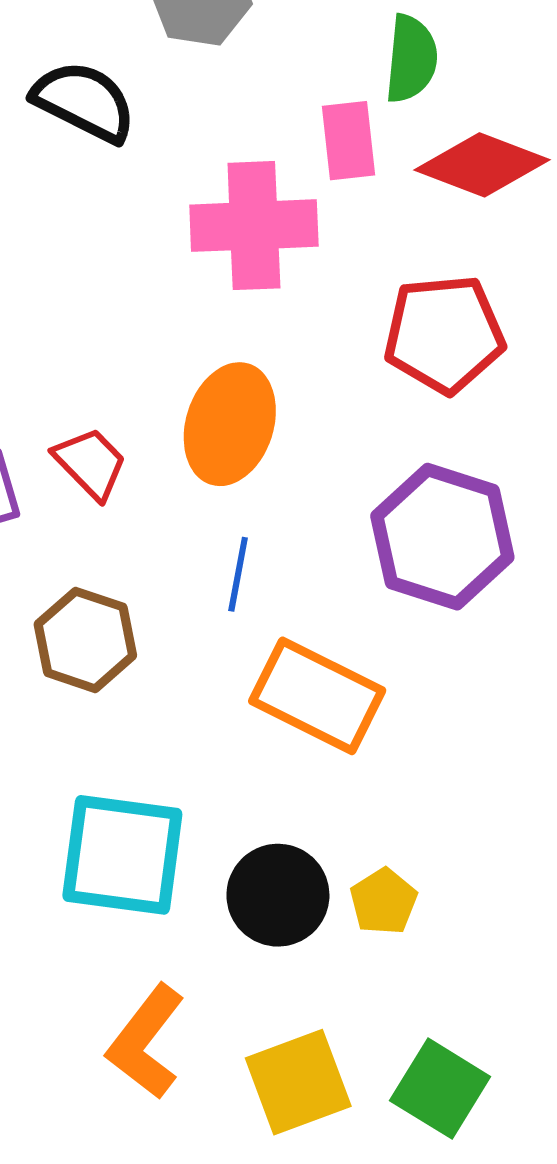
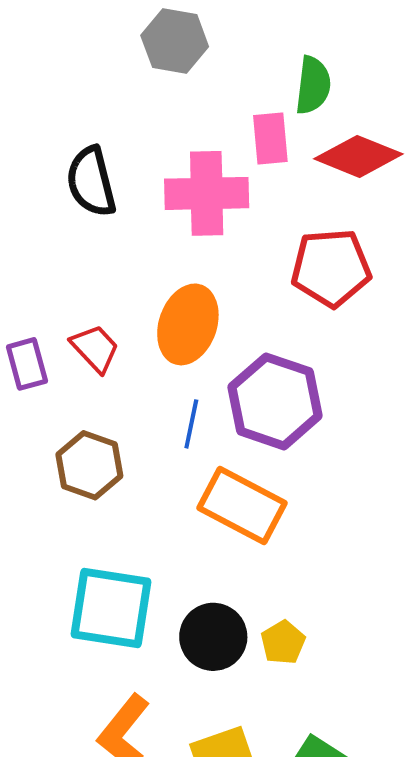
black semicircle: (84, 101) -> (91, 182), moved, turned -132
purple hexagon: (442, 537) -> (275, 401), moved

